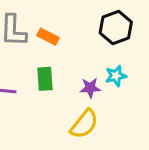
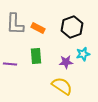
black hexagon: (116, 28) -> (72, 27), moved
yellow semicircle: (84, 124) -> (62, 86), turned -95

